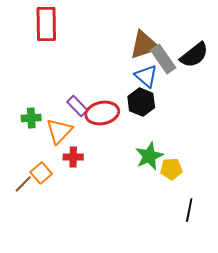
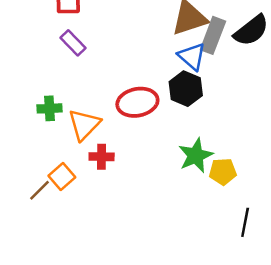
gray rectangle: (163, 59) -> (213, 35), turned 56
purple rectangle: (77, 106) -> (73, 43), moved

